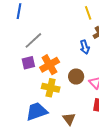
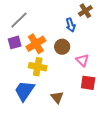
brown circle: (76, 77) -> (62, 47), moved
blue trapezoid: (37, 111) -> (24, 91), turned -35

